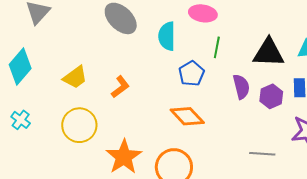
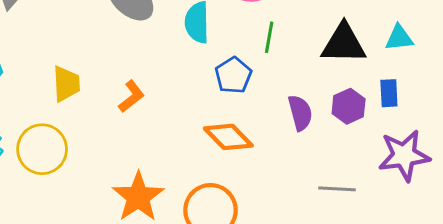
yellow trapezoid: (75, 77) -> (66, 84), turned -56
purple semicircle: (241, 87) -> (300, 113), moved
yellow circle: (79, 125) -> (42, 149), moved

